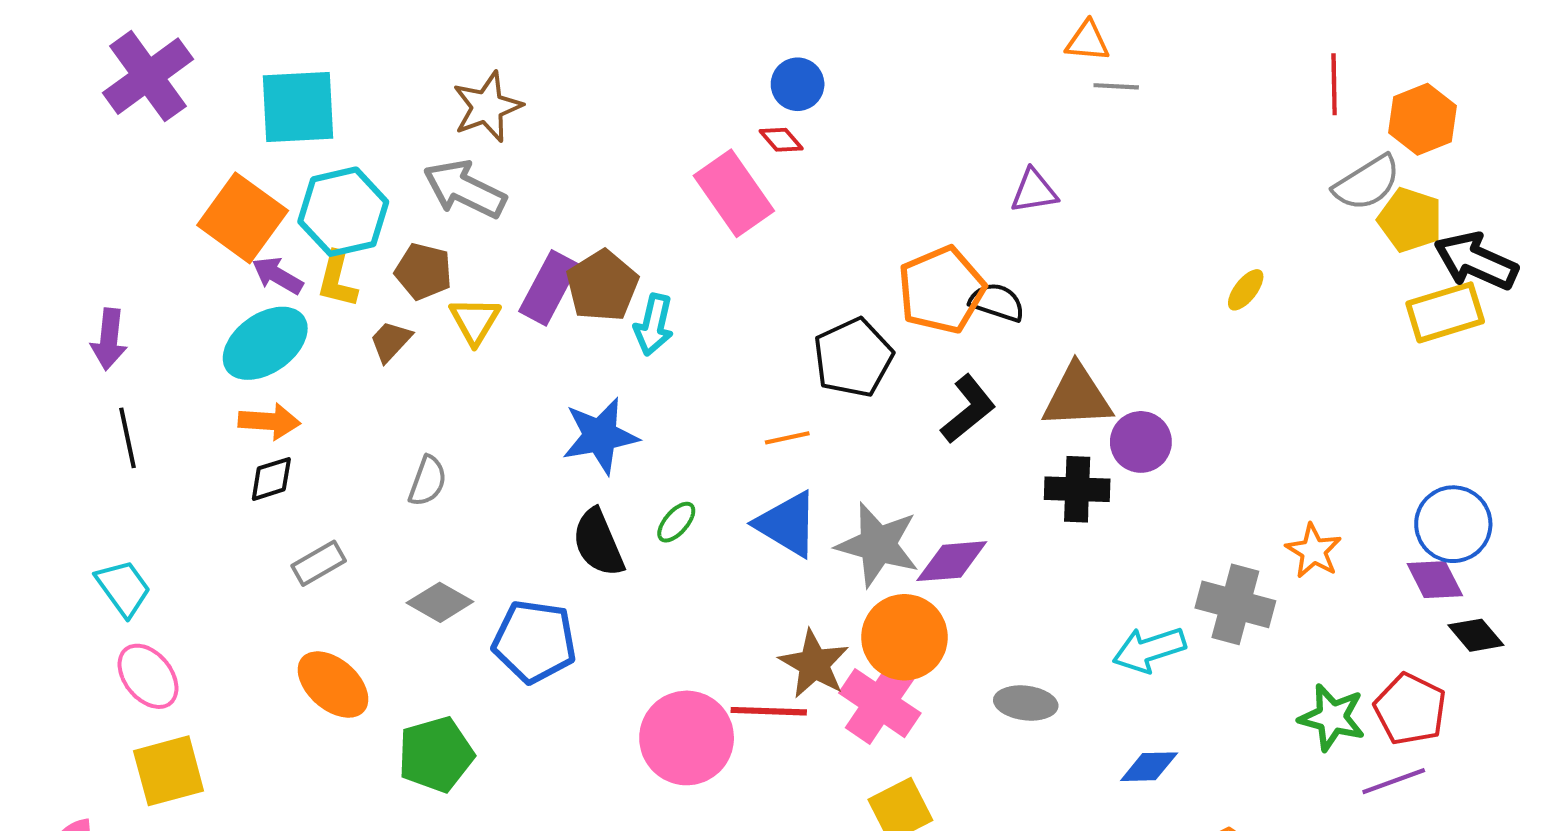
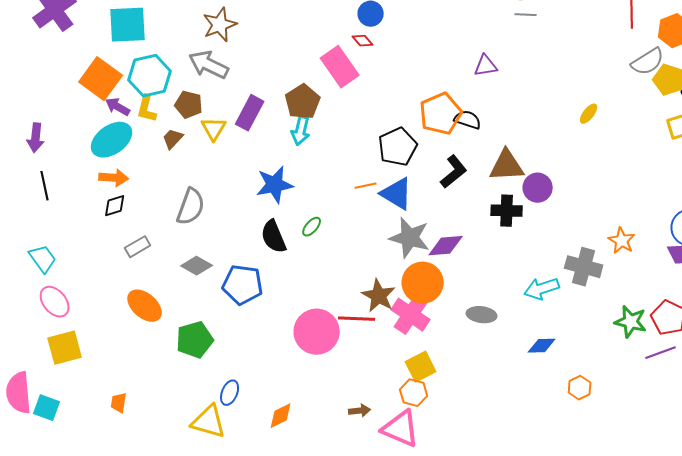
brown pentagon: (602, 286) -> (303, 102), moved
gray semicircle: (428, 481) -> (191, 207), size x1.5
blue triangle: (787, 524) -> (397, 194), moved

